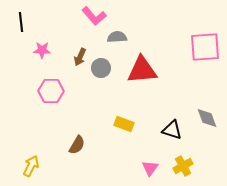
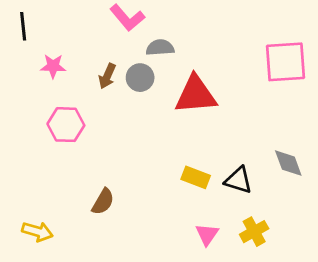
gray circle: (101, 68) -> (140, 78), moved
yellow rectangle: (124, 124) -> (196, 177), moved
yellow arrow: (31, 166) -> (37, 232), turned 80

